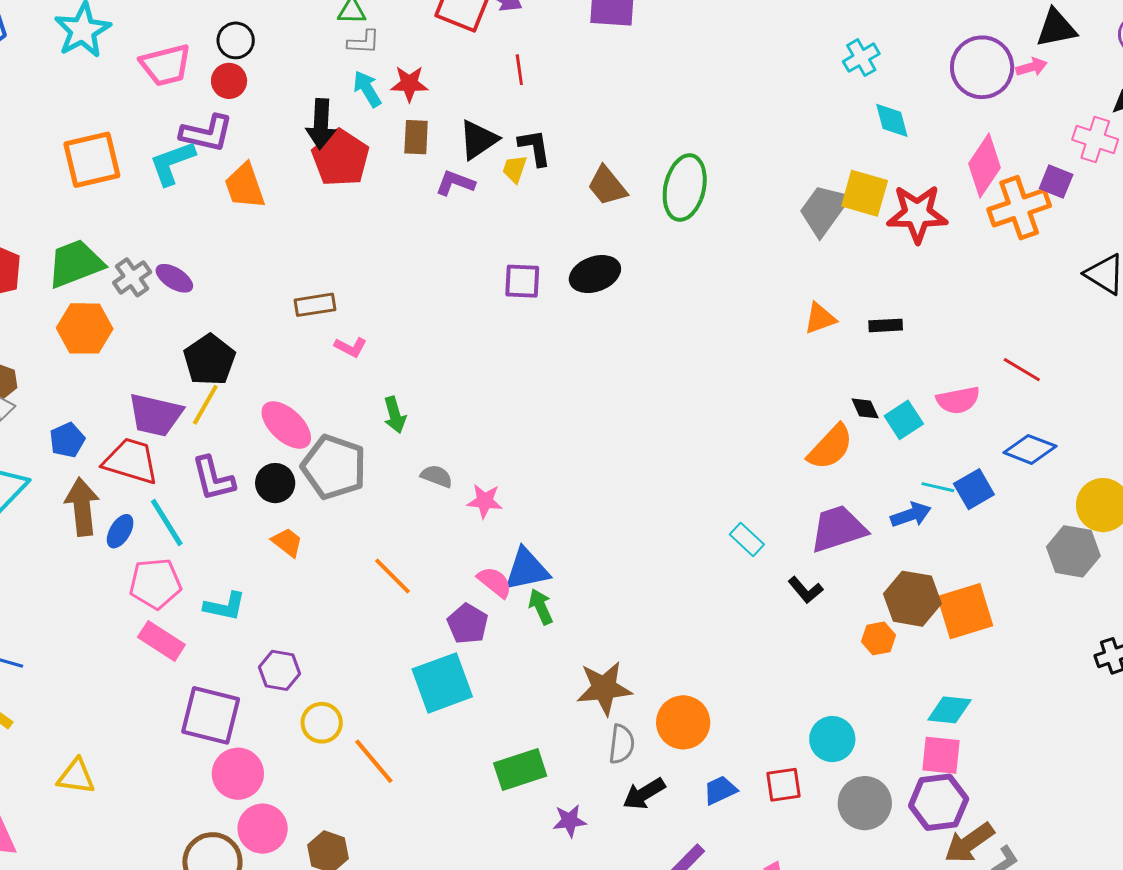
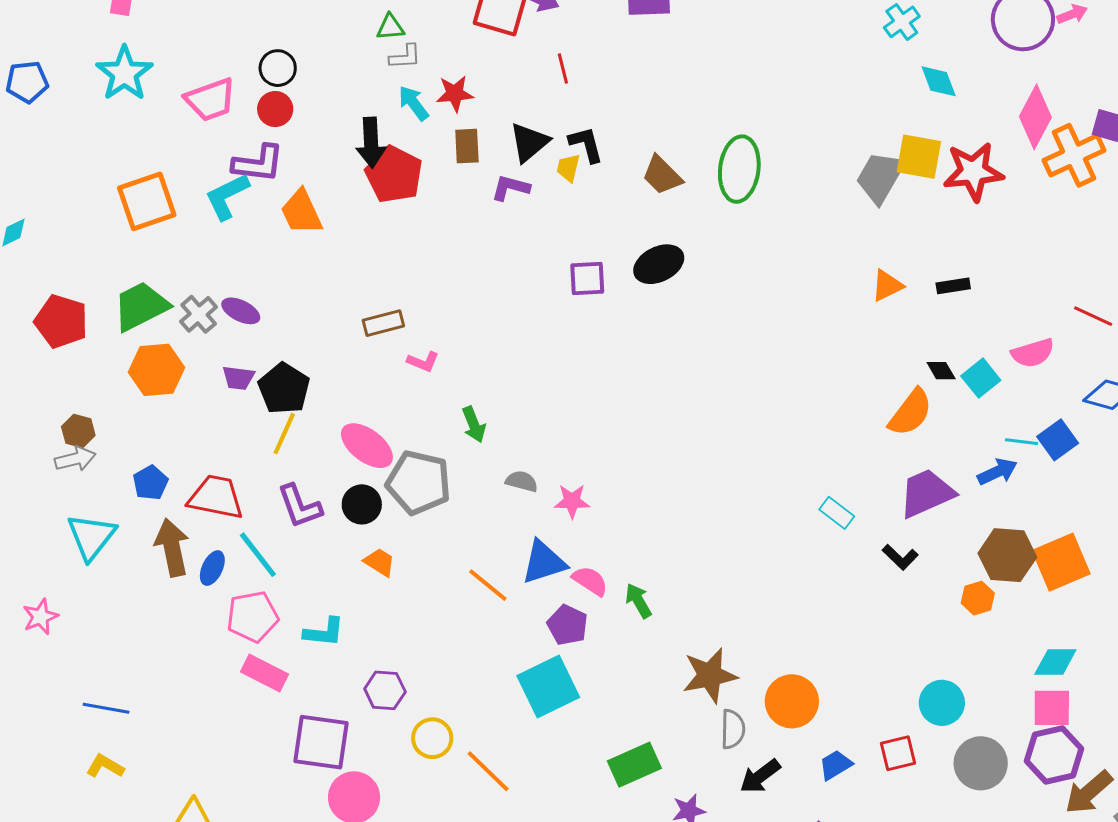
purple trapezoid: (155, 415) -> (238, 378), moved, size x0.6
blue triangle: (527, 569) -> (544, 562), moved

